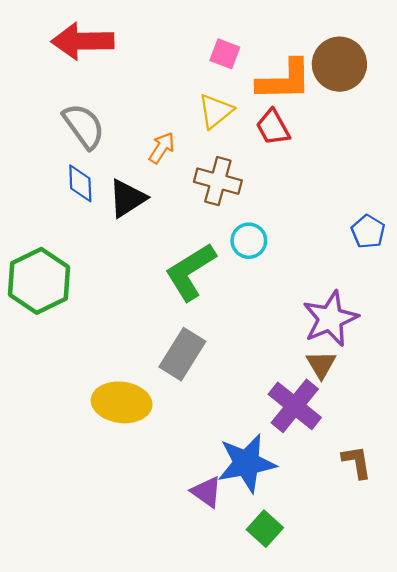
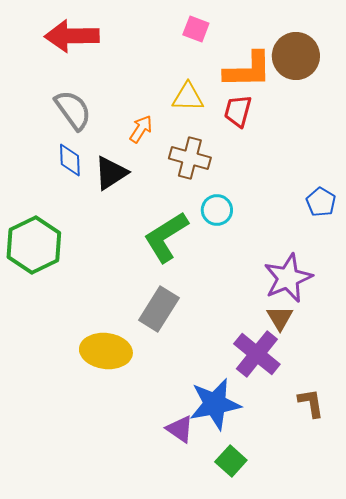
pink square: (225, 54) -> (196, 29), moved
yellow triangle: (216, 111) -> (188, 97), turned 40
red trapezoid: (273, 127) -> (238, 111), turned 44

